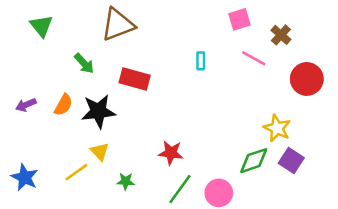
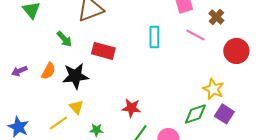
cyan rectangle: (201, 61) -> (154, 37), size x1.5

